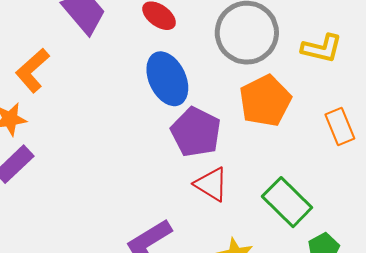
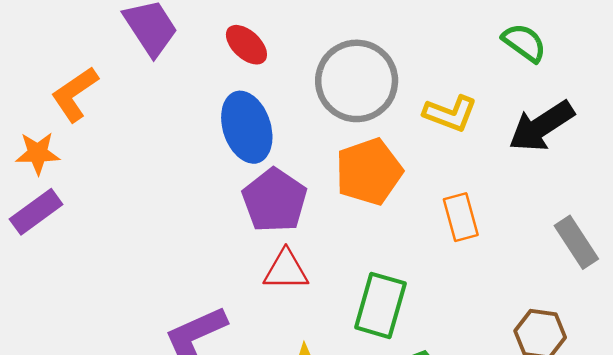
red triangle: (211, 184) -> (286, 270), turned -39
green rectangle: (287, 202) -> (380, 305), turned 54

